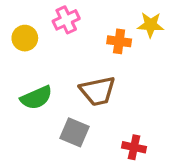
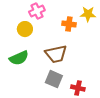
yellow circle: (25, 38) -> (25, 29), moved
gray square: (74, 132) -> (54, 79), moved

